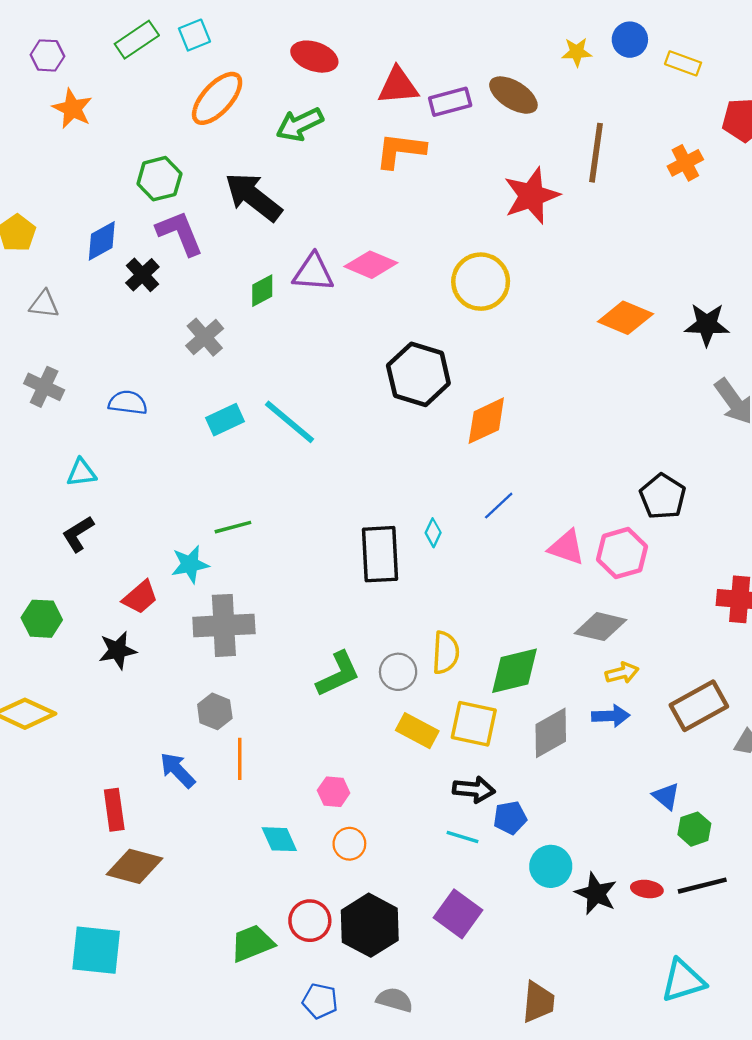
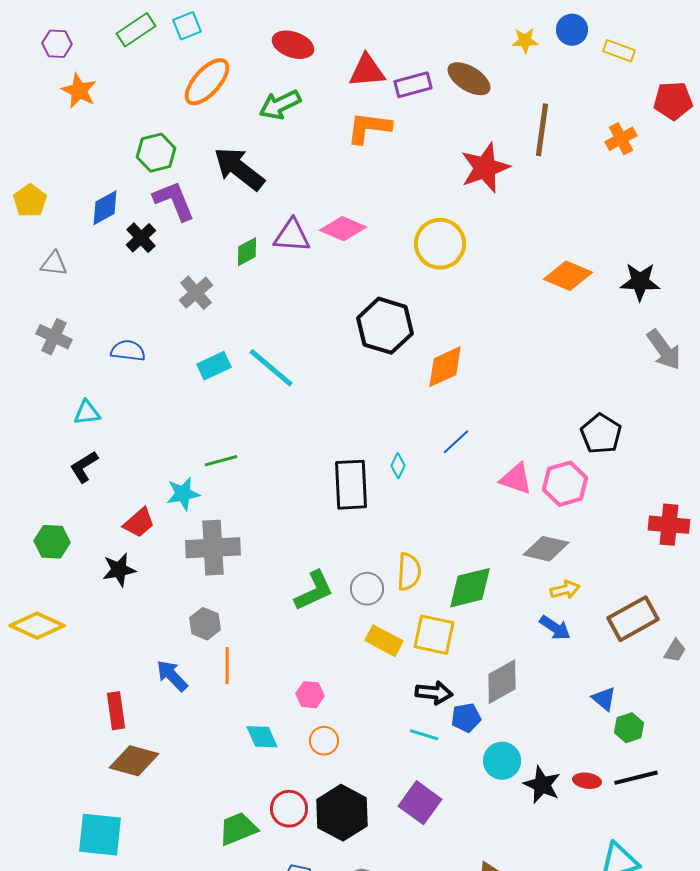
blue arrow: (611, 716) -> (555, 628), turned 36
gray diamond: (551, 733) -> (502, 682), moved

